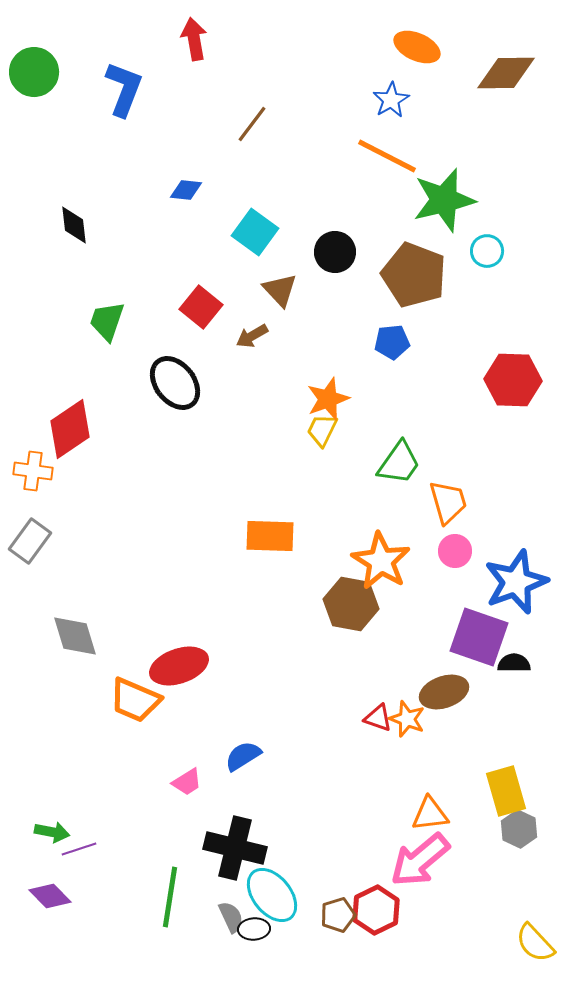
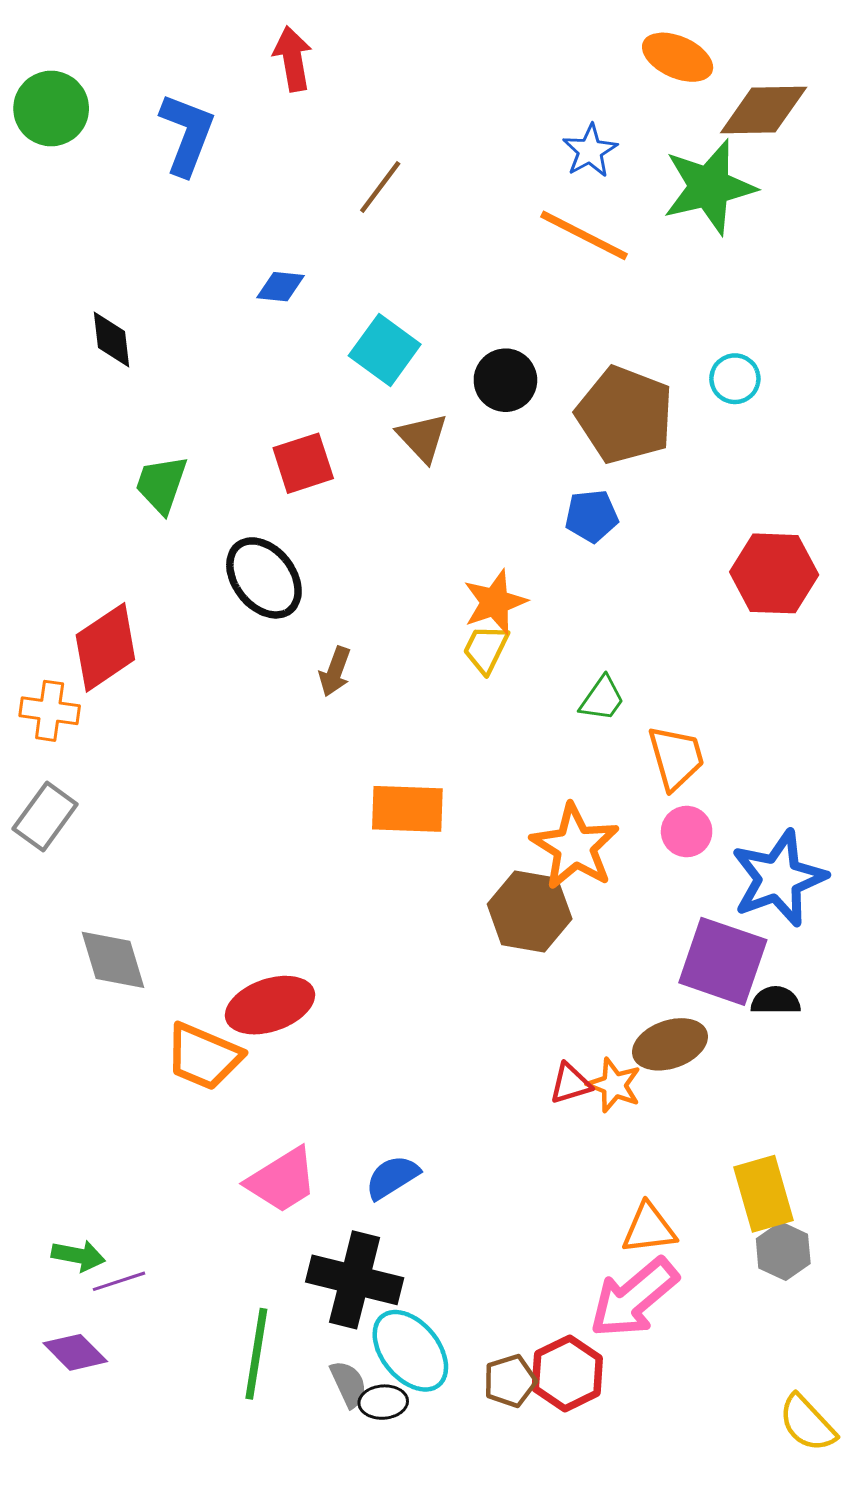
orange ellipse: (417, 47) -> (678, 57), moved
green star: (444, 200) -> (709, 187), moved
red square: (201, 307) -> (303, 463), turned 33
brown arrow: (252, 336) -> (335, 672), moved, turned -40
green trapezoid: (399, 463) -> (602, 699), size x0.7
red triangle: (378, 718) -> (570, 1084), turned -36
blue semicircle: (243, 756) -> (392, 1177), moved
pink trapezoid: (187, 782) -> (282, 1180), size x1.6

